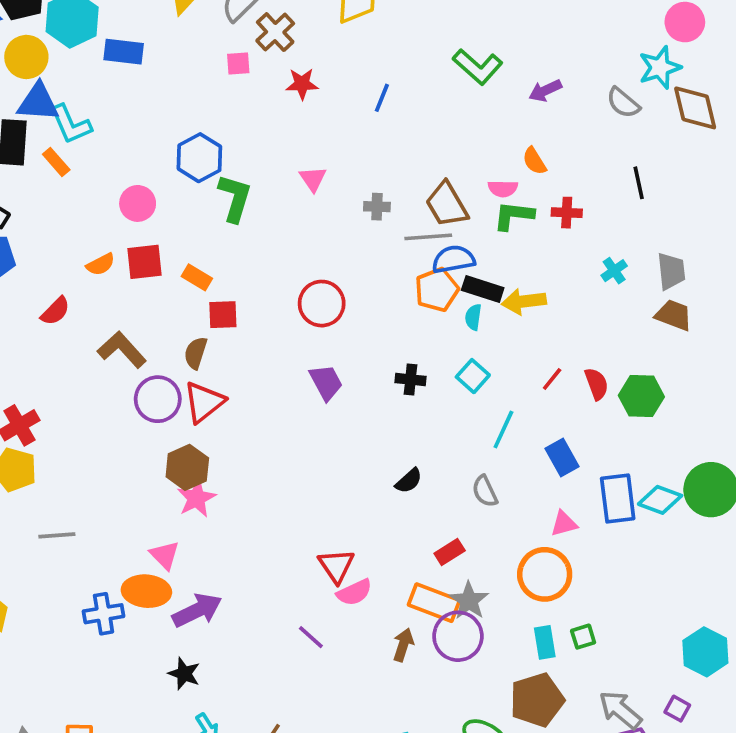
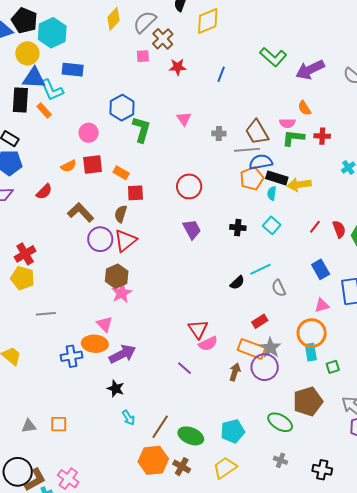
blue rectangle: (124, 52) -> (73, 70), moved
purple arrow: (545, 91) -> (310, 70), size x1.6
cyan line: (503, 429) -> (260, 269), moved, turned 40
cyan rectangle: (545, 642) -> (311, 352), moved

